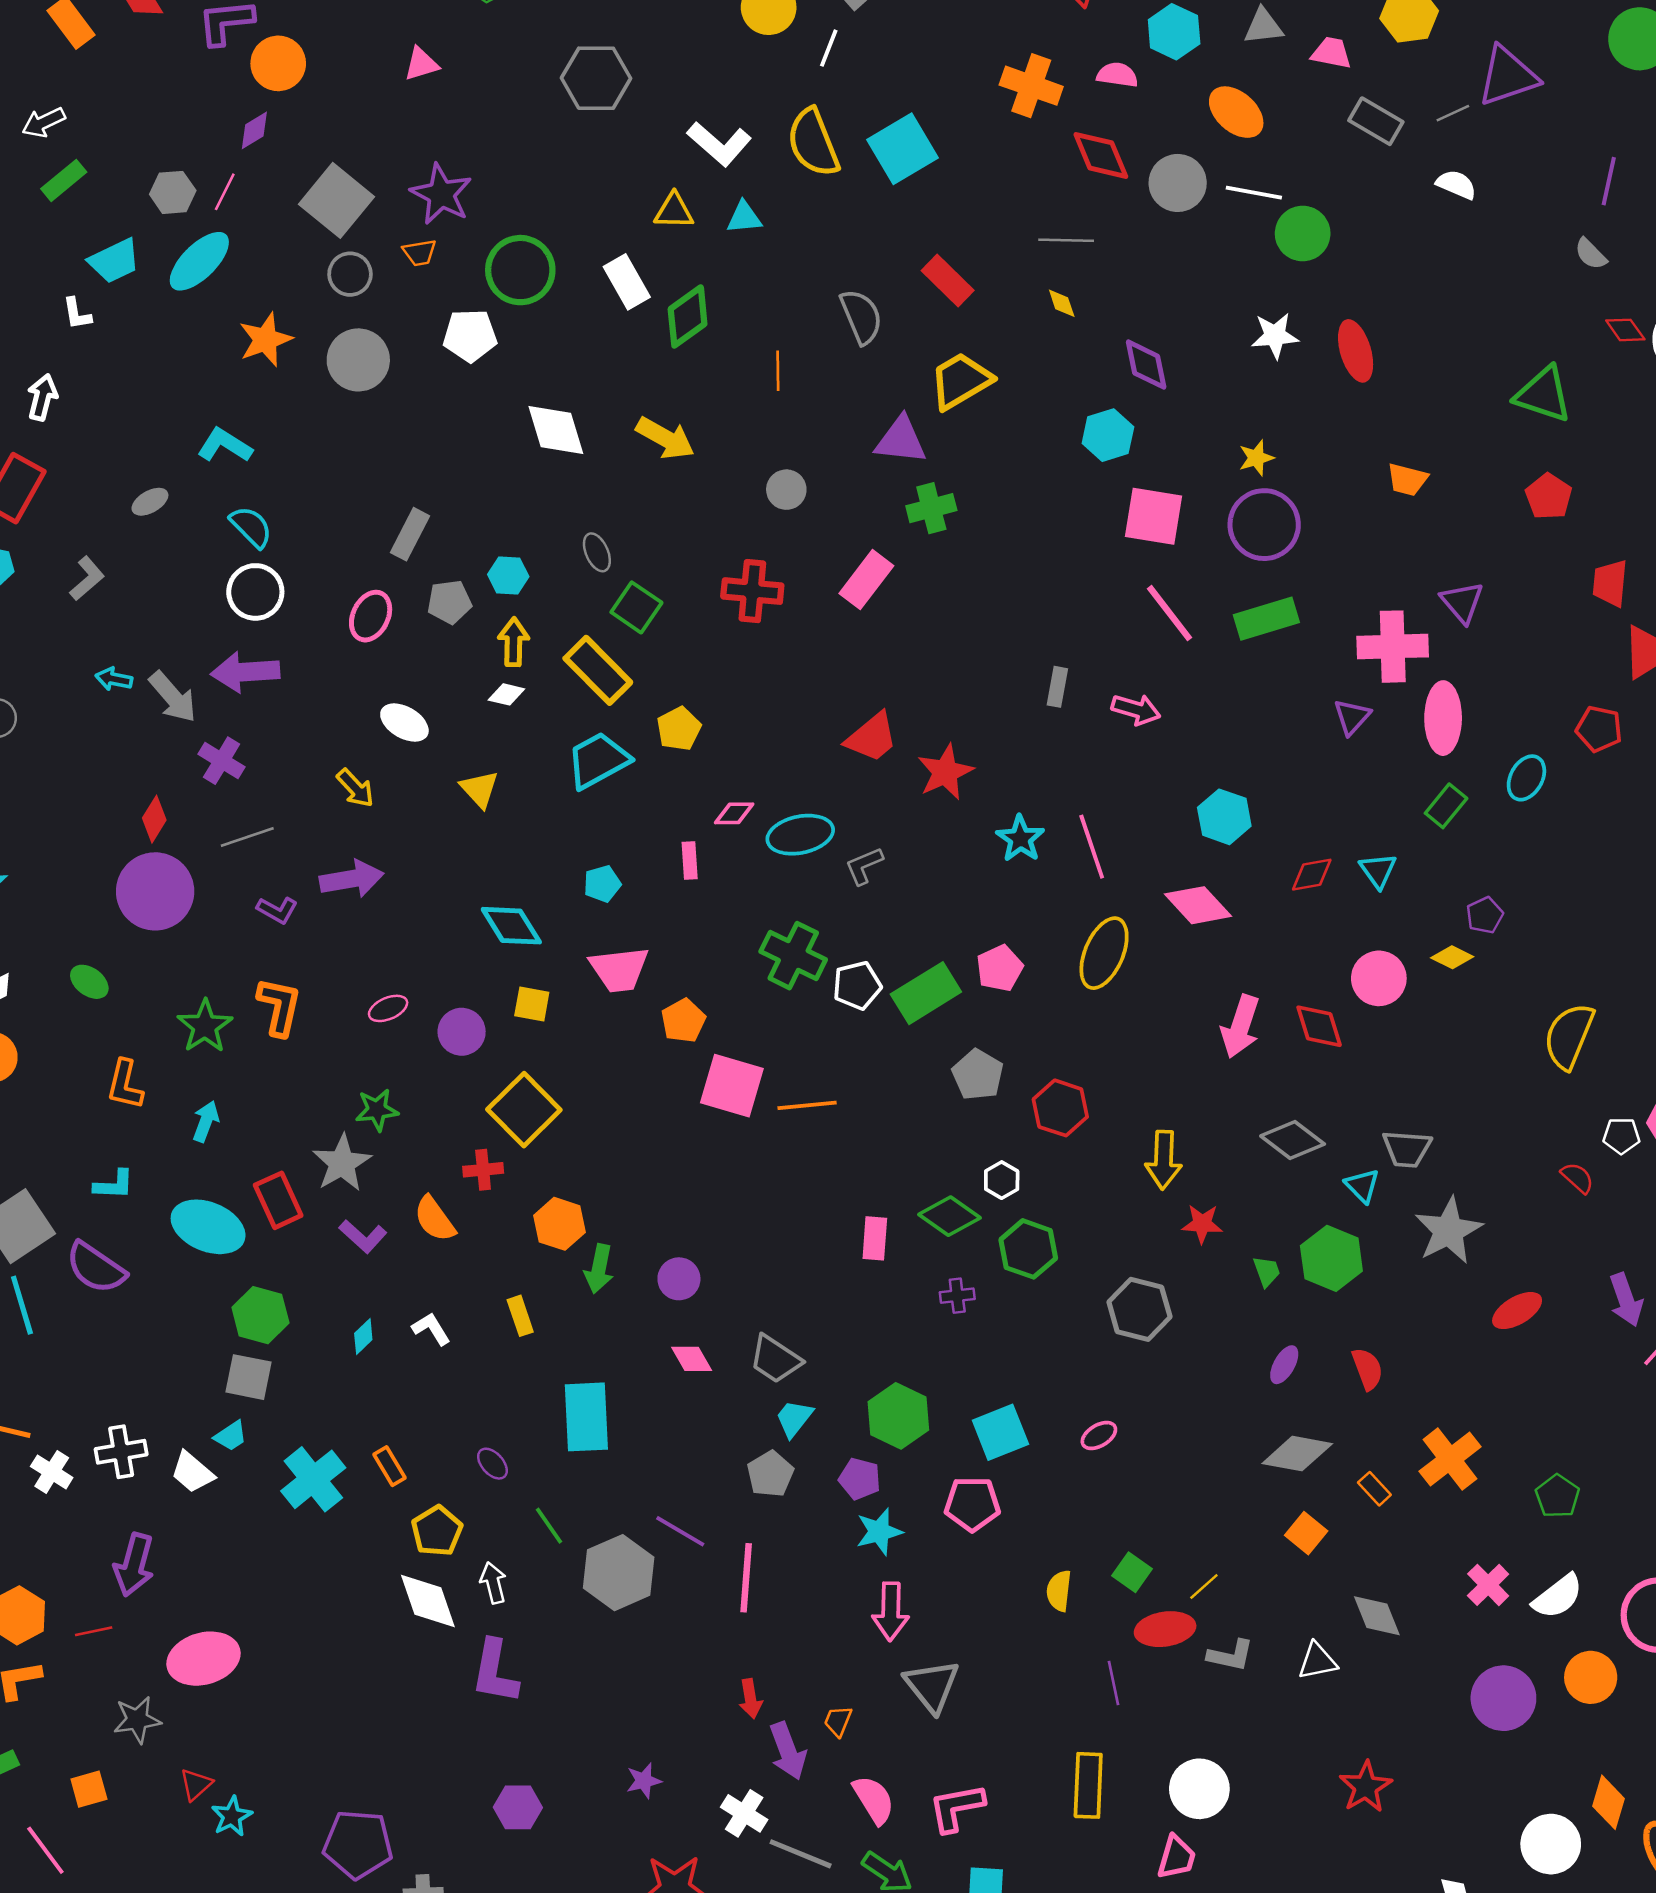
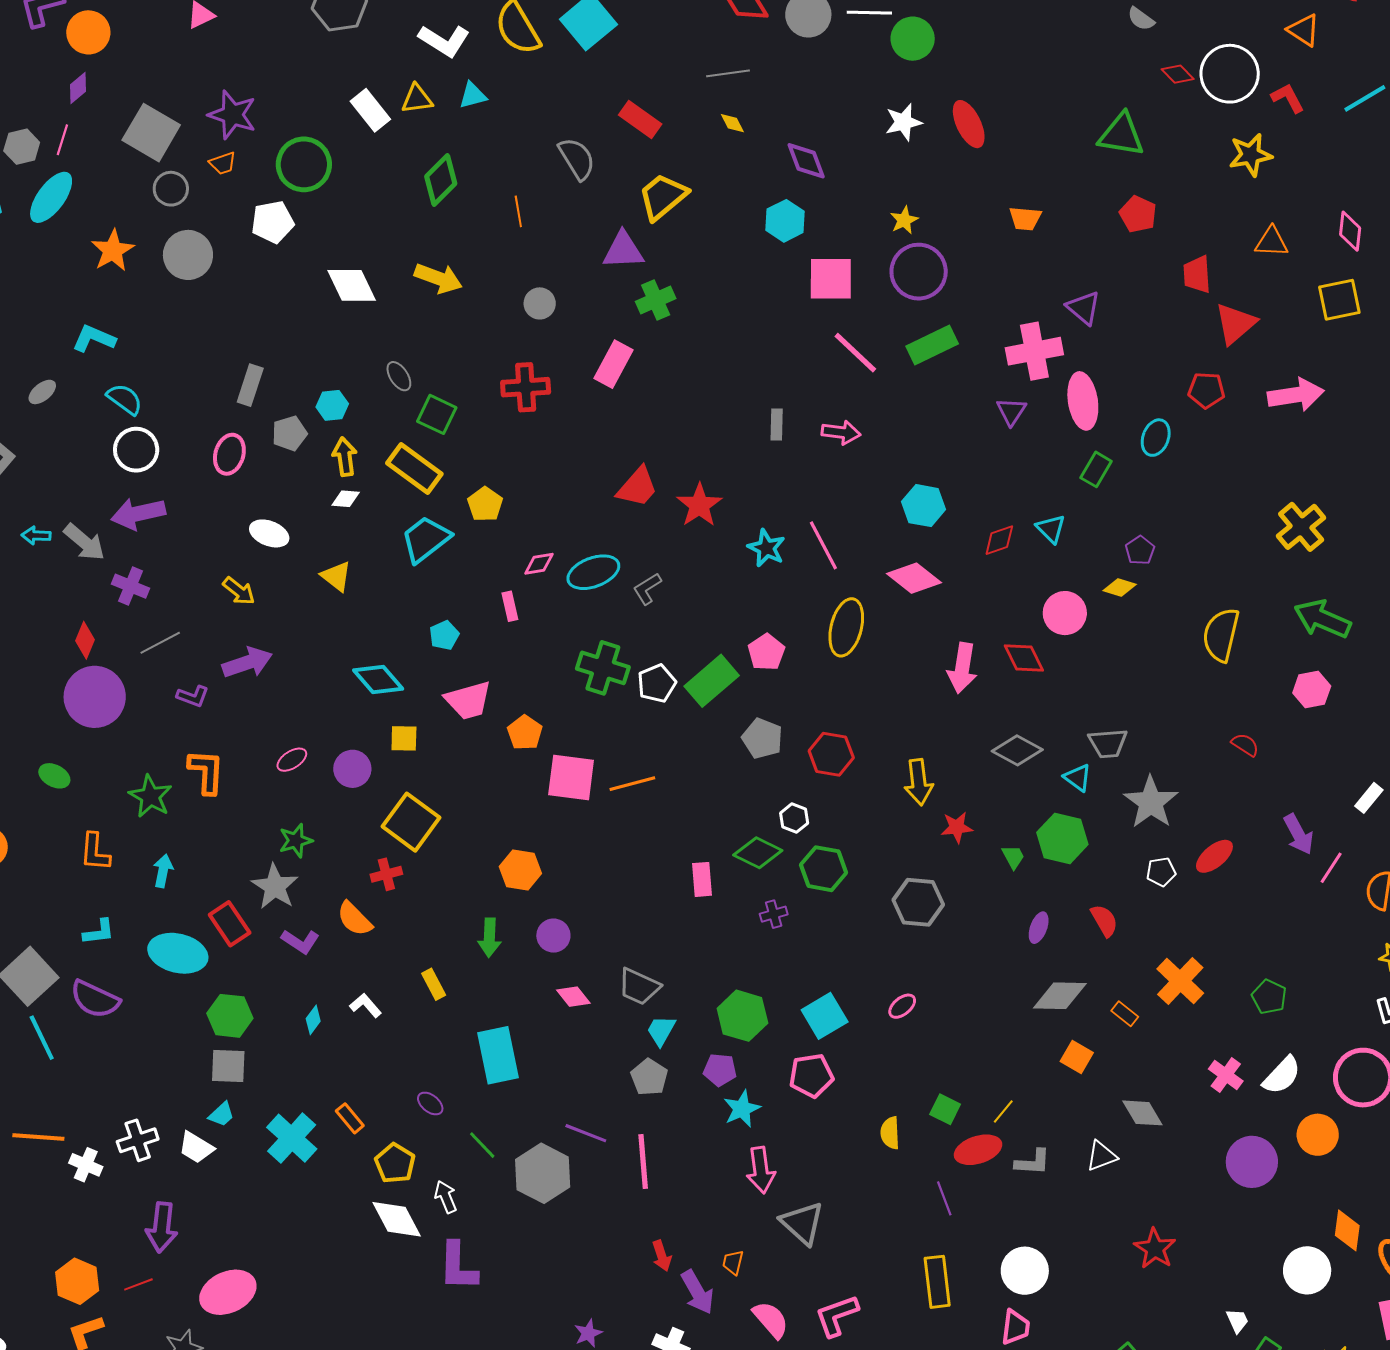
white rectangle: (627, 282) -> (370, 110), moved
white pentagon: (1621, 1136) -> (1161, 872), moved
orange hexagon: (560, 1224) -> (520, 870), moved

